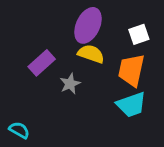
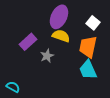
white square: (139, 34) -> (93, 23), turned -32
cyan trapezoid: (131, 105) -> (88, 70), turned 85

